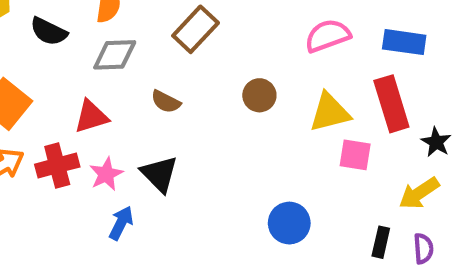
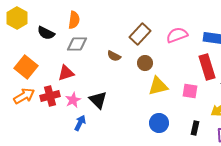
brown rectangle: (196, 29) -> (140, 34), moved
brown semicircle: (166, 102) -> (114, 56), moved
yellow triangle: (330, 112) -> (158, 86), moved
black rectangle: (381, 242) -> (195, 128), moved

